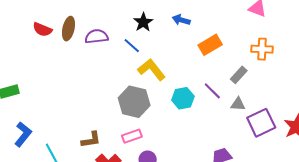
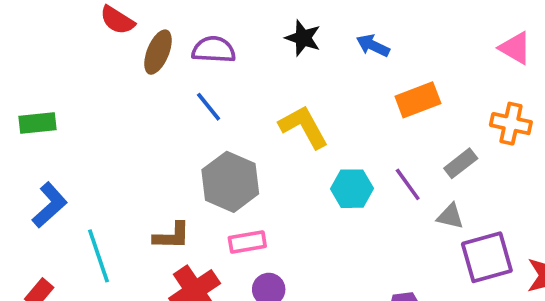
black star: (143, 22) -> (303, 38), turned -30
brown ellipse: (68, 29) -> (158, 52), moved
blue line: (132, 46) -> (209, 107), moved
gray hexagon: (134, 102) -> (230, 182), moved

